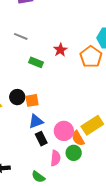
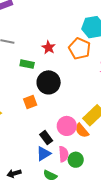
black circle: (17, 97) -> (49, 82), moved, size x1.5
blue triangle: (36, 121) -> (44, 154), moved
green circle: (74, 153) -> (76, 160), moved

